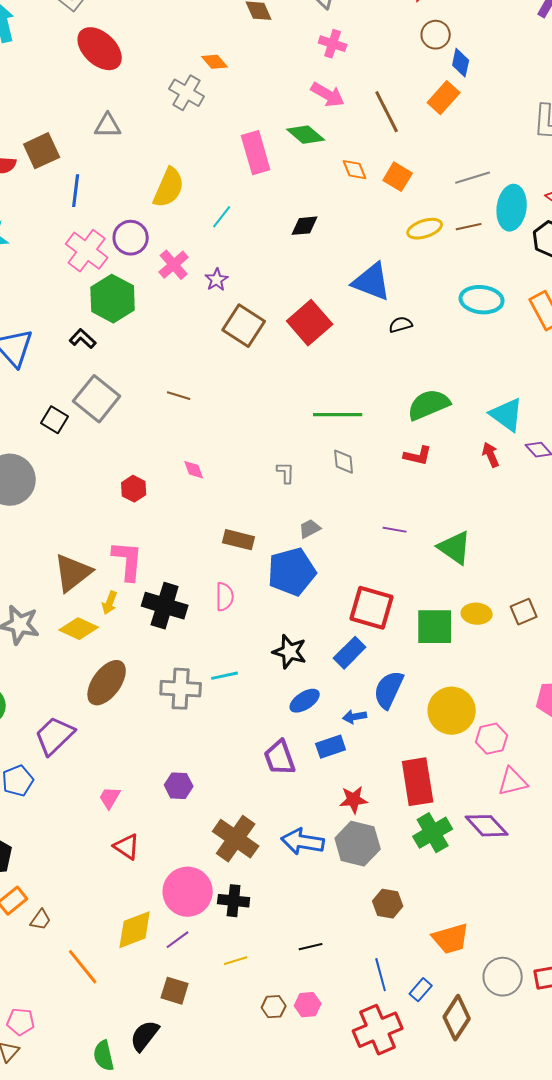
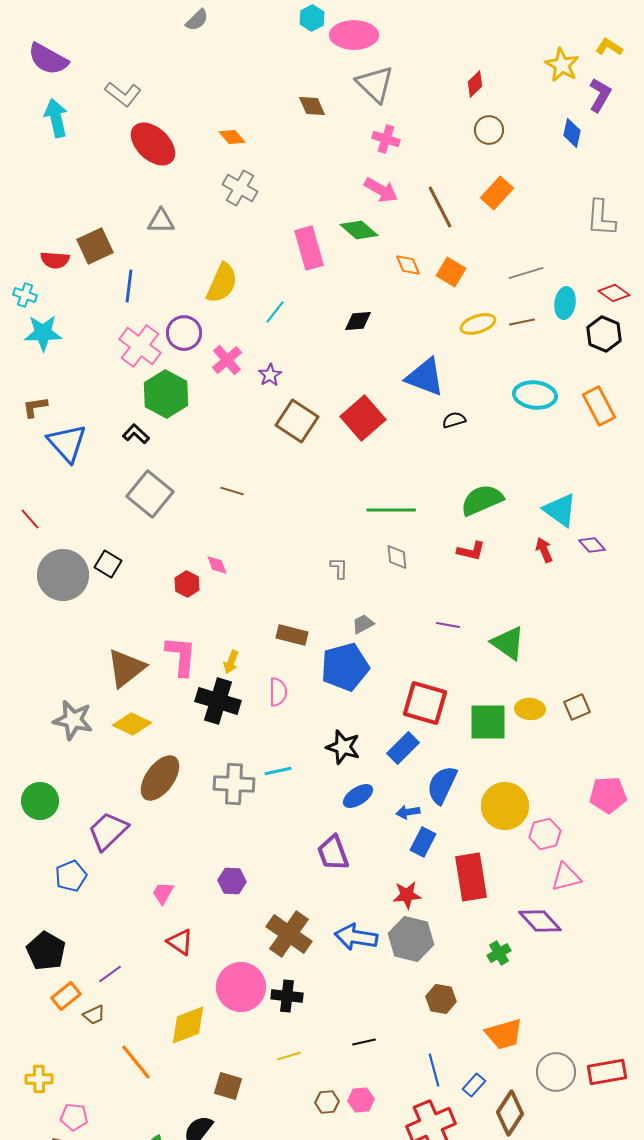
orange diamond: (215, 62) -> (232, 137), moved
blue diamond: (461, 63) -> (572, 133), moved
cyan ellipse: (512, 208) -> (565, 303), size x0.7
black square: (55, 420) -> (108, 564), moved
pink diamond: (194, 470) -> (217, 565), moved
yellow arrow: (110, 603) -> (231, 662), moved
blue rectangle: (331, 747) -> (423, 842), moved, turned -44
green cross: (433, 833) -> (499, 953), moved, size x0.6
brown trapezoid: (41, 920) -> (94, 1015), turned 30
purple line: (178, 940) -> (110, 974), moved

